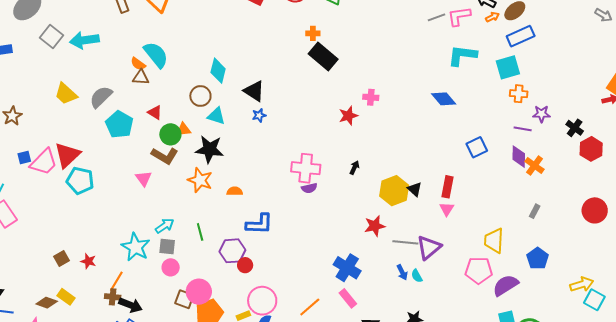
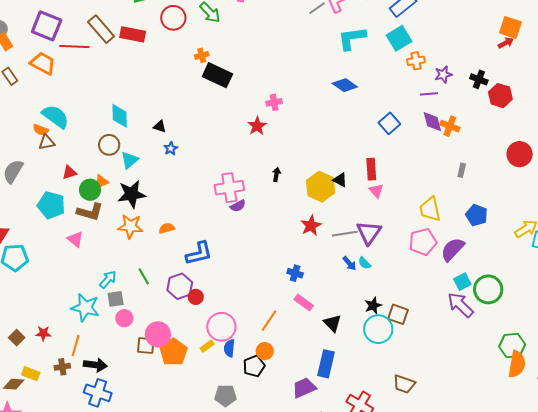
black triangle: (254, 91) -> (160, 126), size x0.6
red triangle: (155, 112) -> (69, 172), turned -35
cyan triangle: (216, 116) -> (130, 160), turned -42
cyan pentagon: (119, 124) -> (51, 205), moved
blue cross: (347, 268) -> (295, 273), size x0.6
brown cross: (113, 297) -> (62, 367), moved

